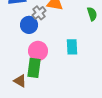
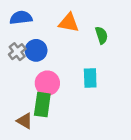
gray cross: (39, 13) -> (17, 52), moved
green semicircle: (92, 14) -> (102, 35), moved

